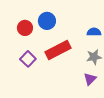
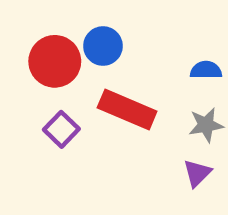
red circle: (25, 28) -> (55, 61), size x1.5
red rectangle: (58, 50) -> (127, 110), turned 50

